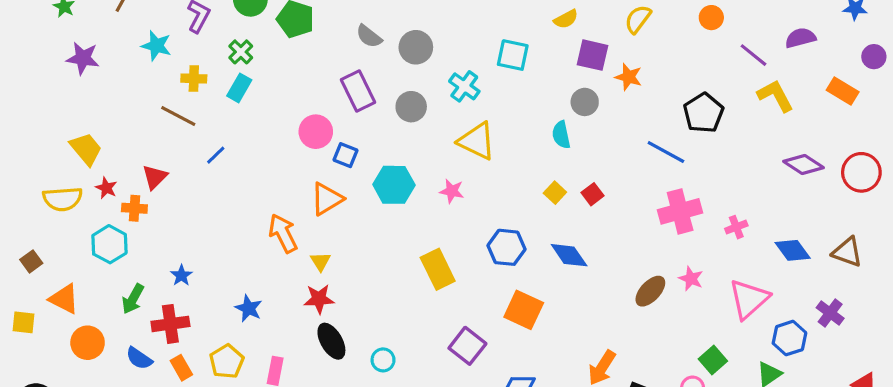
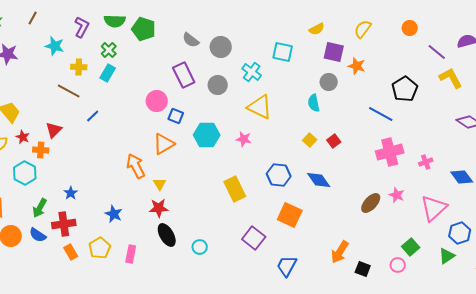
blue semicircle: (139, 358) -> (38, 235), moved

